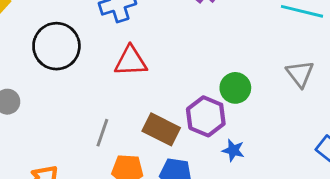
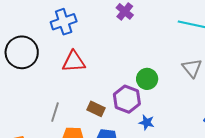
brown rectangle: (161, 129) -> (96, 109), size x0.7

